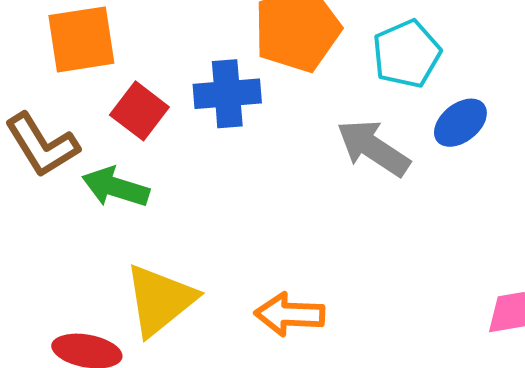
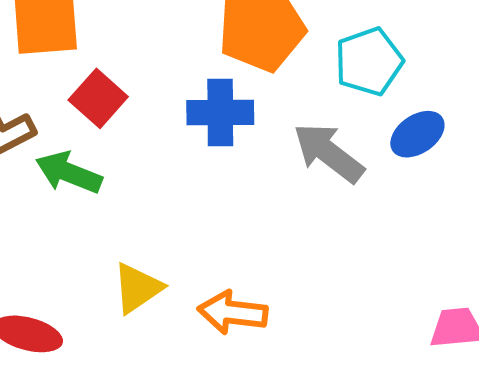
blue cross: (227, 94) -> (220, 113), moved
yellow triangle: (160, 300) -> (138, 288), moved, size x0.7

